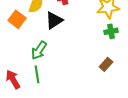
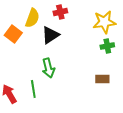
green arrow: (39, 50) -> (48, 68), moved, turned -48
brown rectangle: (106, 64) -> (102, 79), turned 48

